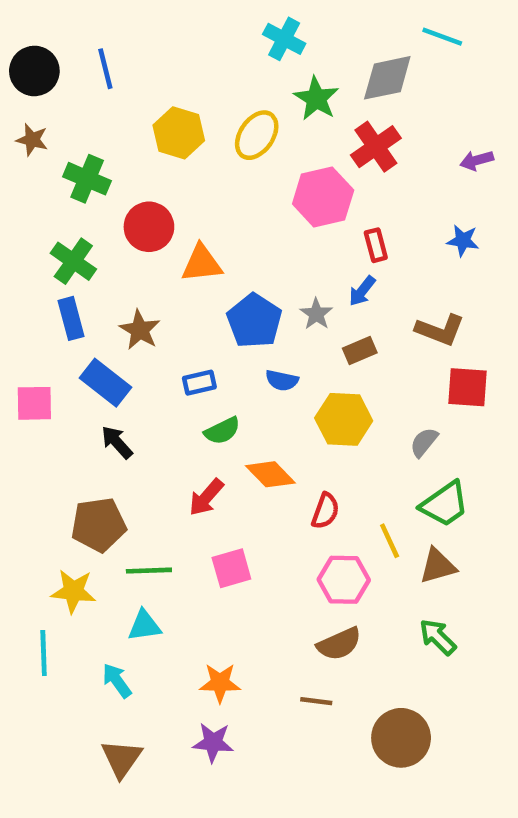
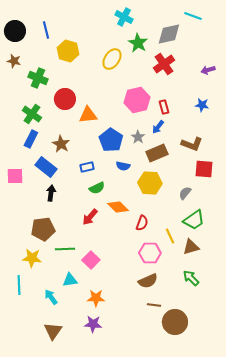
yellow hexagon: (179, 133) -> (68, 51), moved
pink hexagon: (323, 197) -> (137, 100), moved
blue rectangle: (71, 318) -> (31, 139), turned 42
brown rectangle: (360, 351) -> (157, 153), size x1.5
black arrow: (117, 442) -> (51, 193), turned 49
pink square: (231, 568) -> (91, 260), moved, turned -30
cyan triangle: (144, 626) -> (70, 280), moved
brown line: (316, 701) -> (154, 305), moved

